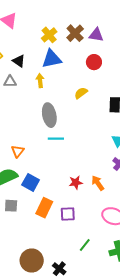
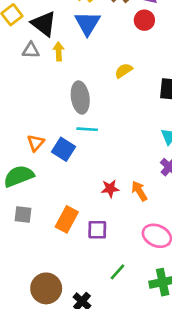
blue triangle: (52, 59) -> (88, 23), turned -50
black triangle: (19, 61) -> (44, 24), size x1.5
red circle: (94, 62) -> (144, 20), moved
yellow arrow: (40, 81) -> (59, 51), moved
blue square: (31, 182) -> (63, 149), moved

